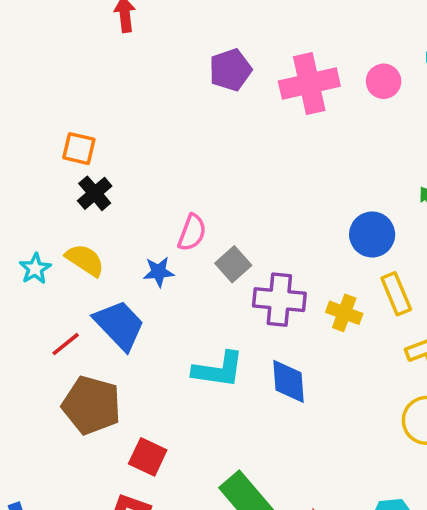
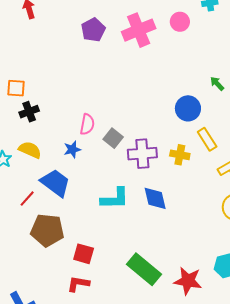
black cross: (95, 193) -> (29, 112), turned 30

